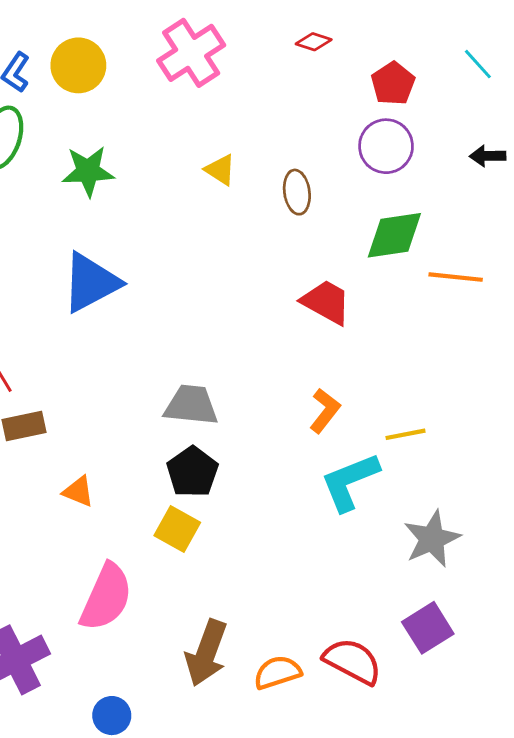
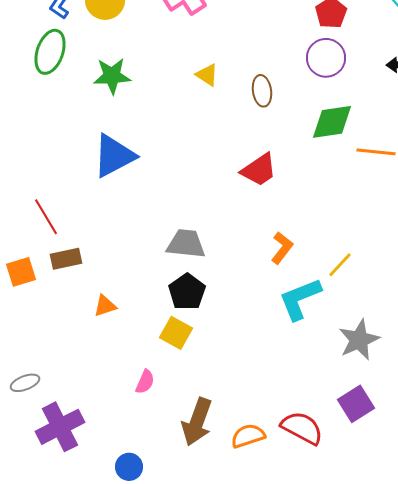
red trapezoid: (326, 302) -> (259, 170), moved, turned 117
yellow line: (405, 434) -> (340, 265), turned -36
orange triangle: (78, 491) -> (105, 306), turned -40
pink semicircle: (106, 597) -> (145, 382), moved, size x0.5

